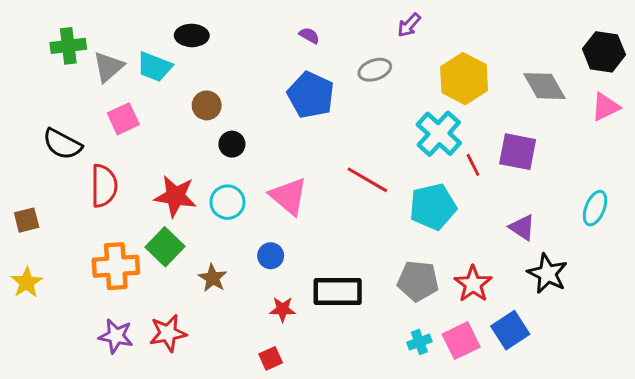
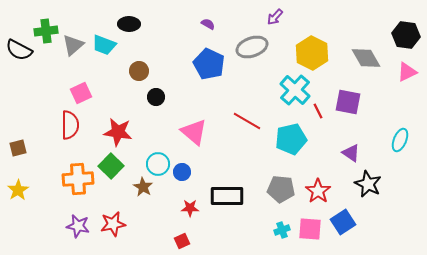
gray ellipse: (375, 70) -> (252, 47), size x1.4
pink square: (123, 119) -> (81, 93), moved
black semicircle: (62, 144) -> (19, 50), moved
cyan circle: (227, 202) -> (158, 164), moved
pink square: (461, 341) -> (310, 229), turned 30

